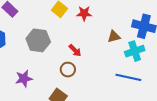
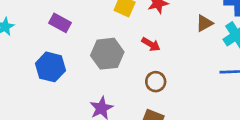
red arrow: (75, 50) -> (151, 44), moved

